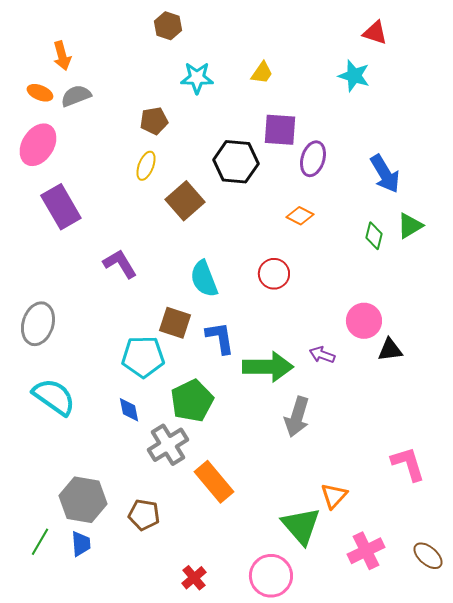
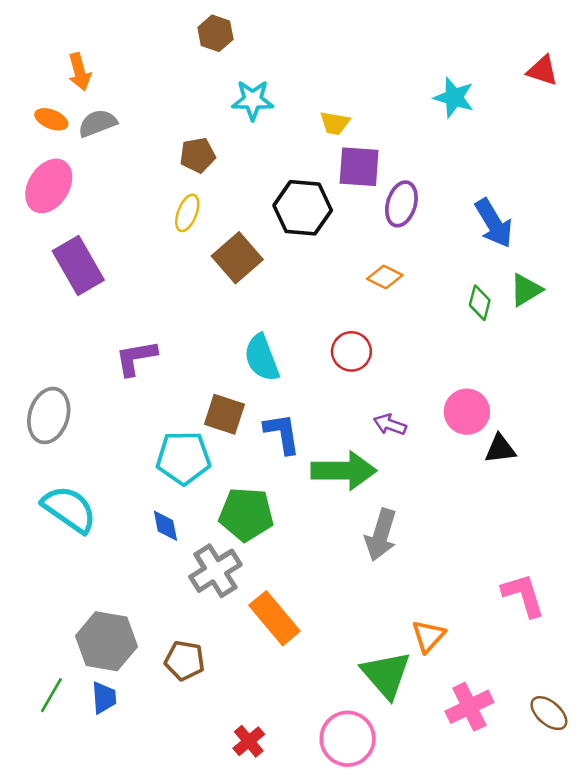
red triangle: (375, 33) -> (542, 71), moved
yellow trapezoid: (262, 73) -> (335, 123), moved, turned 65
purple L-shape: (120, 264) -> (136, 358), moved, turned -69
purple arrow: (322, 355) -> (390, 425), moved
green pentagon: (192, 401) -> (246, 514), turned 30

